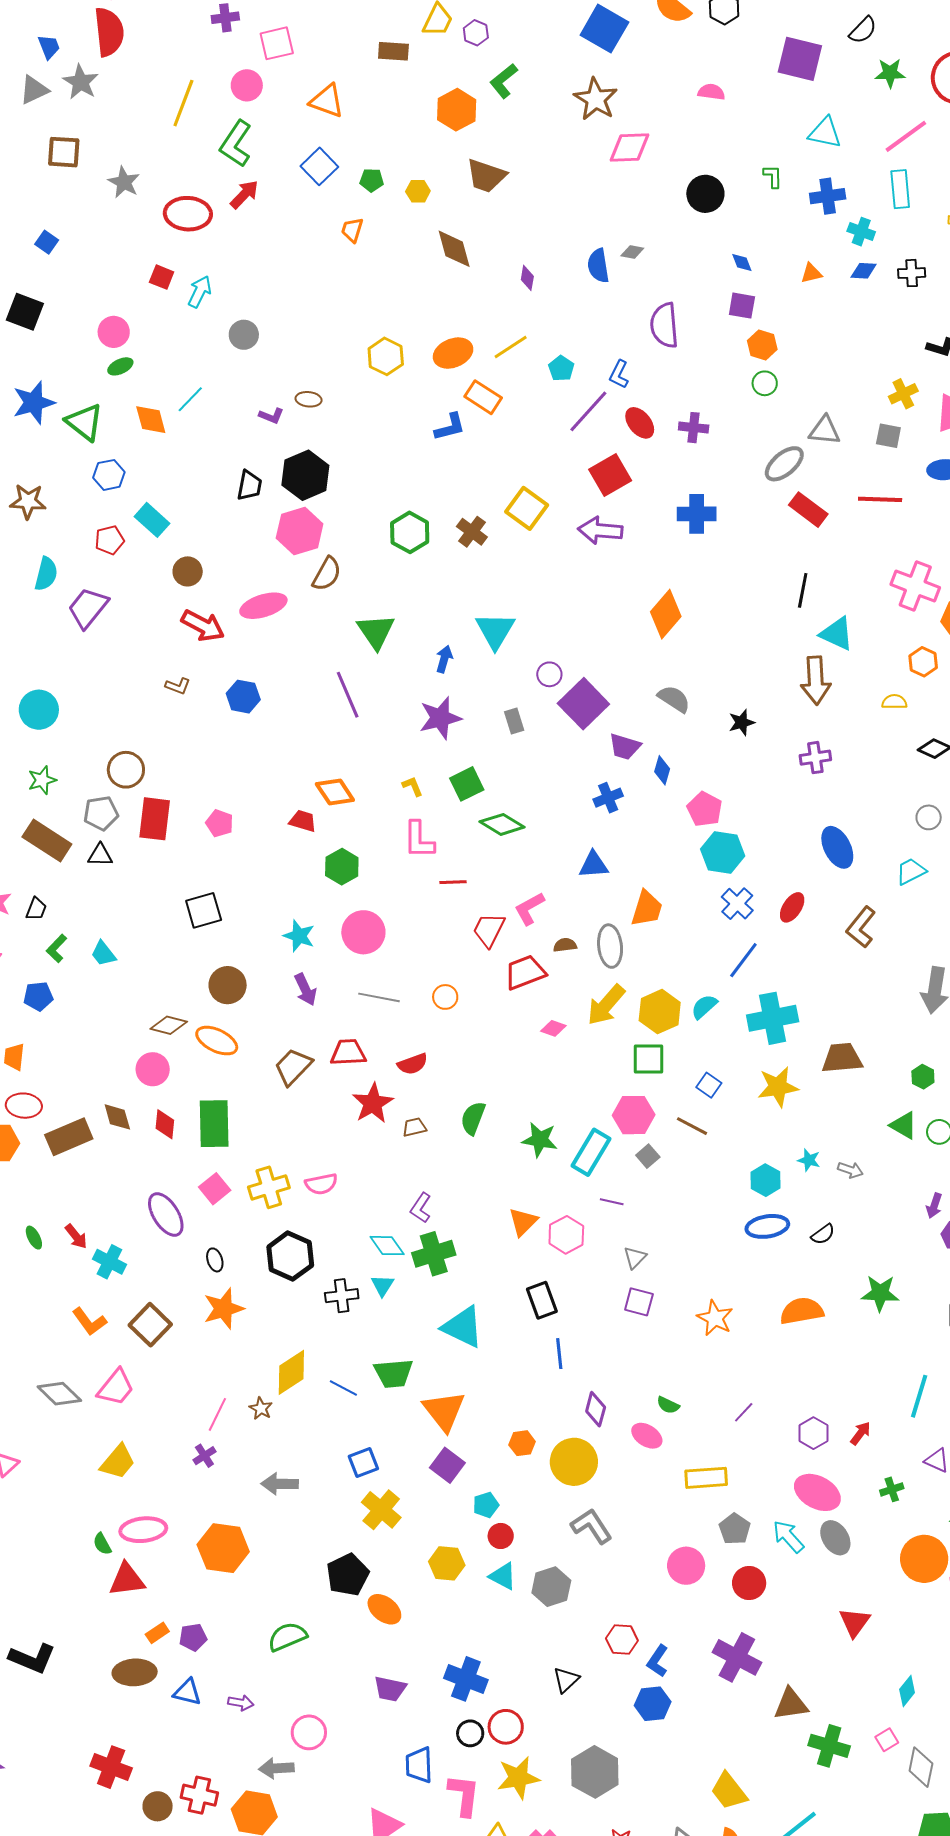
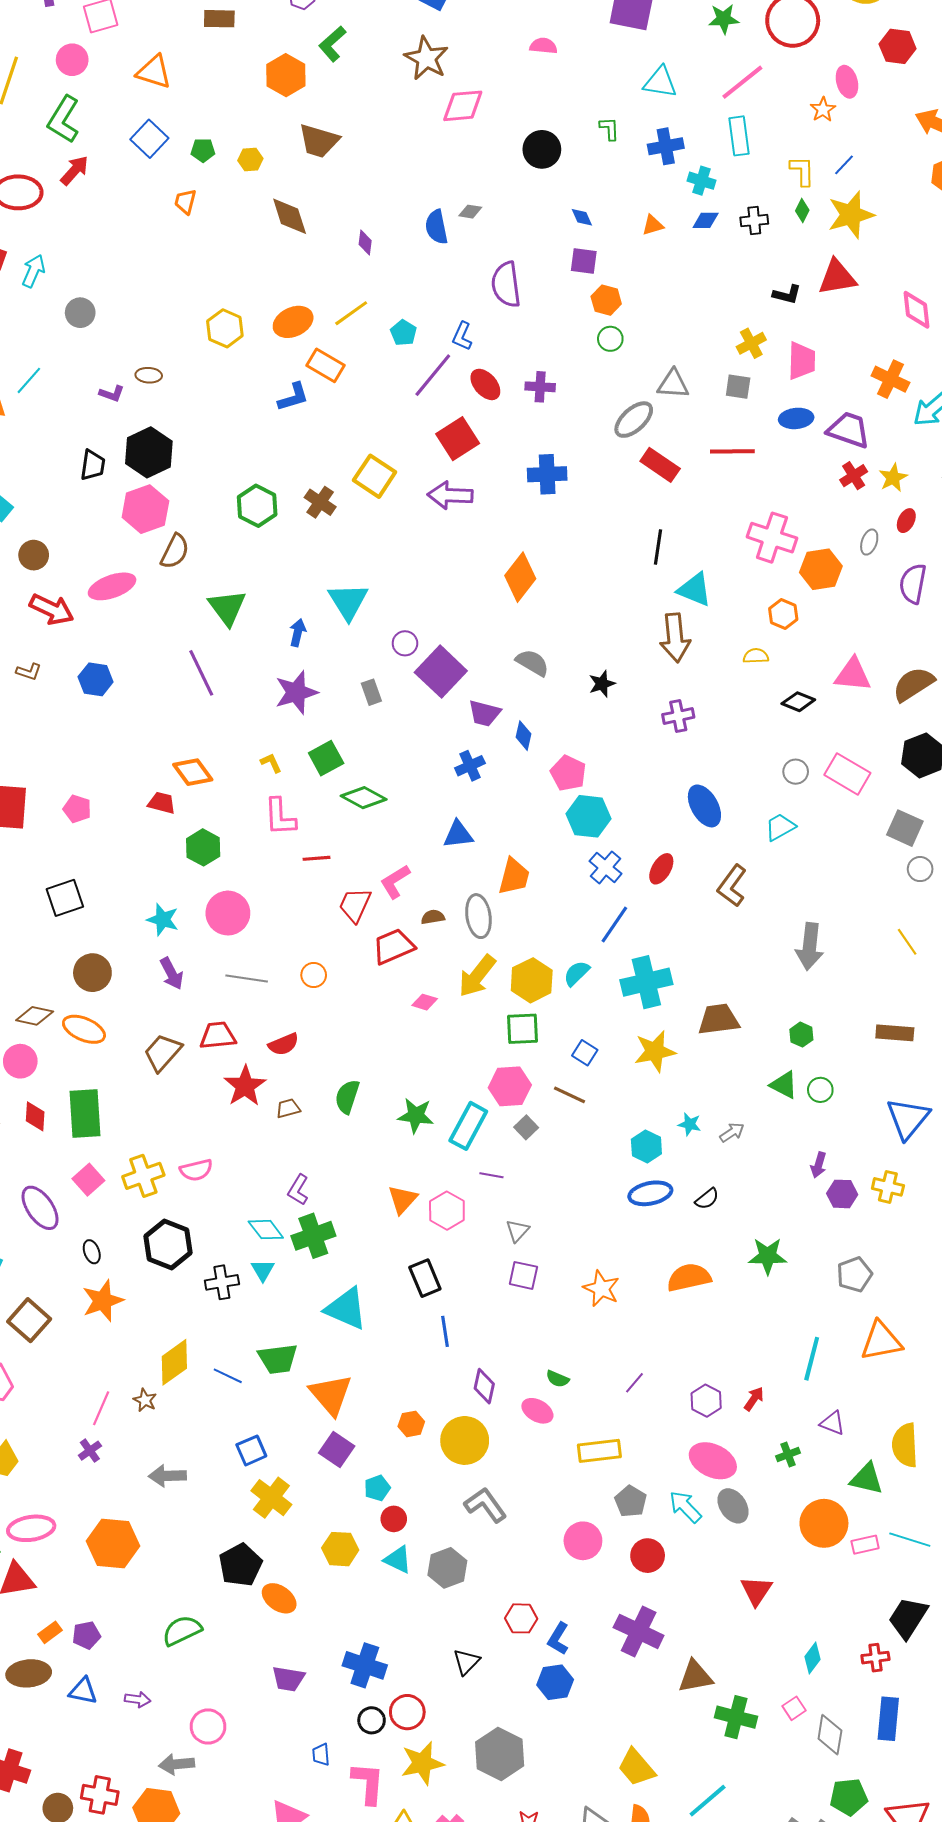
gray arrow: (850, 1170) -> (732, 1132), turned -50
blue trapezoid: (419, 1765) -> (321, 1755), size x0.6

